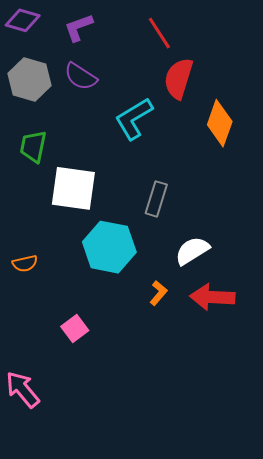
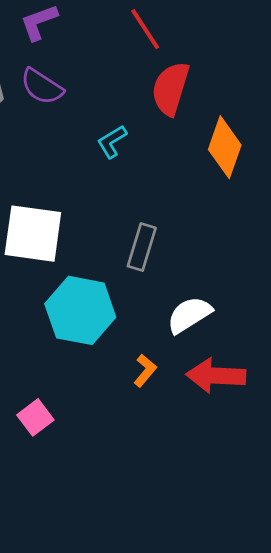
cyan L-shape: (134, 119) -> (112, 142), size x0.6

